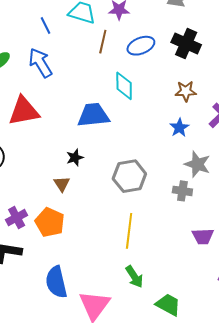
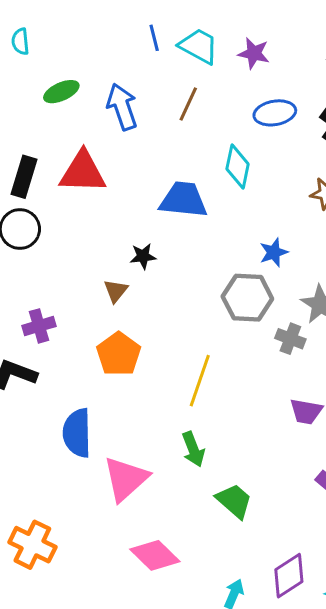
blue line: (46, 26) -> (154, 38), moved
brown line: (103, 42) -> (188, 104), moved
blue star: (179, 128) -> (274, 252), moved
gray hexagon: (129, 176) -> (247, 298), moved
orange pentagon: (50, 222) -> (119, 354), moved

